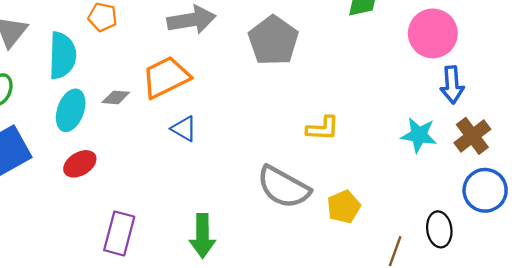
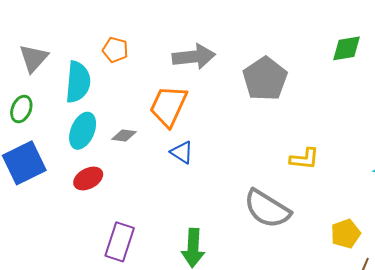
orange trapezoid: (166, 77) -> (168, 106), turned -42
gray diamond: (116, 97) -> (124, 135), moved
yellow pentagon: (344, 207) -> (346, 234), moved

